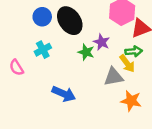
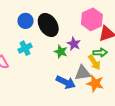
blue arrow: (64, 94) -> (66, 82), moved
orange star: (131, 101) -> (95, 83), moved

